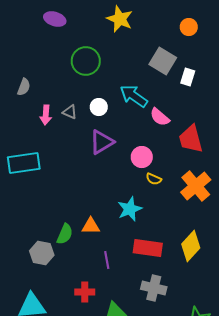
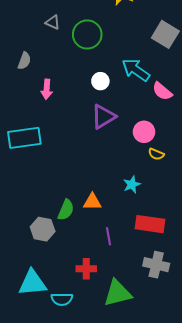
gray triangle: (70, 112) -> (53, 22), moved
cyan star: (130, 209) -> (132, 185), size x0.7

